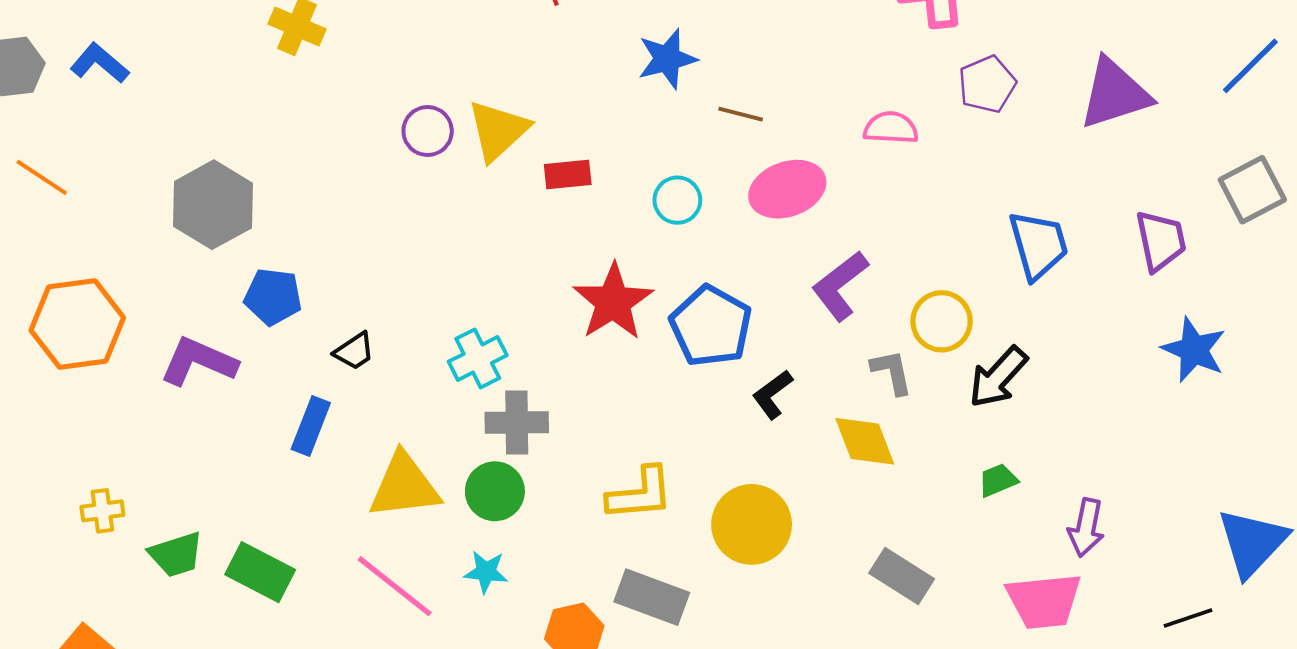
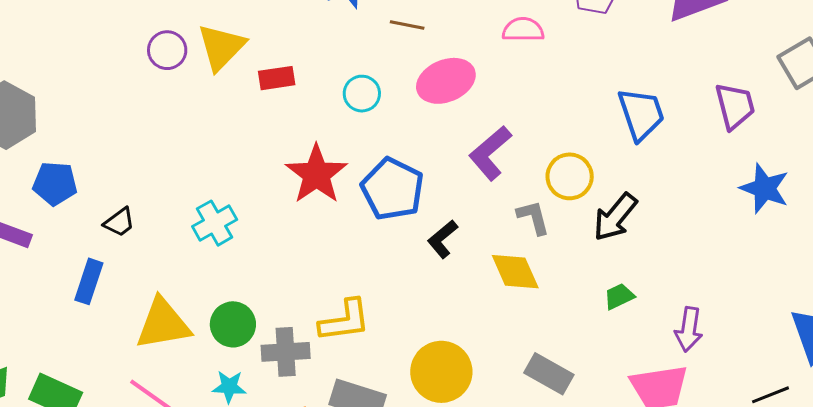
gray cross: (517, 422) -> (286, 352), moved
yellow circle: (752, 524) -> (441, 372), moved

